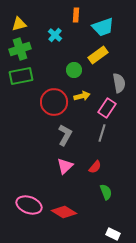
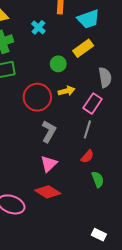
red semicircle: (95, 167) -> (87, 157), moved
green semicircle: (106, 192) -> (98, 179), moved
red diamond: (64, 212) -> (48, 192), moved

